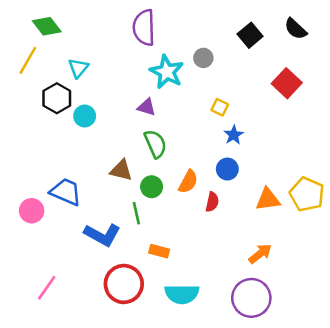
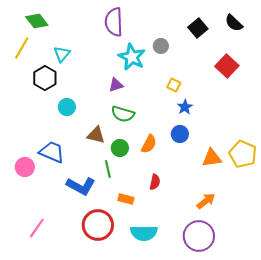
purple triangle: (147, 107) -> (116, 85), turned -35
cyan circle: (85, 116) -> (67, 107), moved
green semicircle: (155, 144) -> (123, 114), turned 130
red semicircle: (212, 202) -> (155, 182), moved

